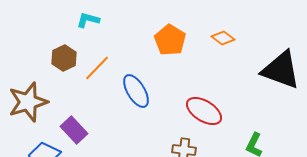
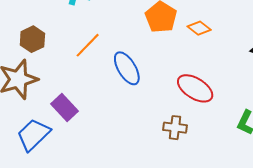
orange diamond: (223, 38) -> (199, 28), moved
brown hexagon: (64, 58) -> (32, 39), moved

